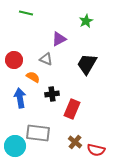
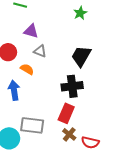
purple triangle: (59, 39) -> (31, 31), moved, turned 42
black cross: (52, 94) -> (72, 86), moved, size x1.5
red rectangle: (72, 109) -> (66, 113), moved

